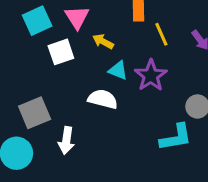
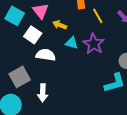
cyan square: (37, 21) -> (15, 16), turned -30
white square: (61, 52) -> (33, 35), turned -30
white semicircle: (103, 99) -> (46, 55), moved

